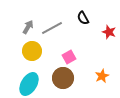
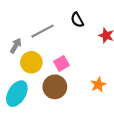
gray arrow: (28, 27) -> (16, 46), moved
yellow circle: (32, 51) -> (31, 62), moved

